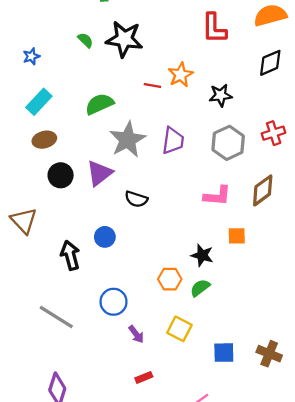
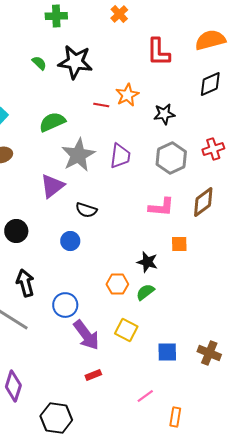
black circle: (61, 175) -> (16, 231), moved
blue circle: (105, 237) -> (70, 241), moved
black arrow: (70, 255) -> (25, 283), moved
purple arrow: (136, 334) -> (86, 335), size x1.8

